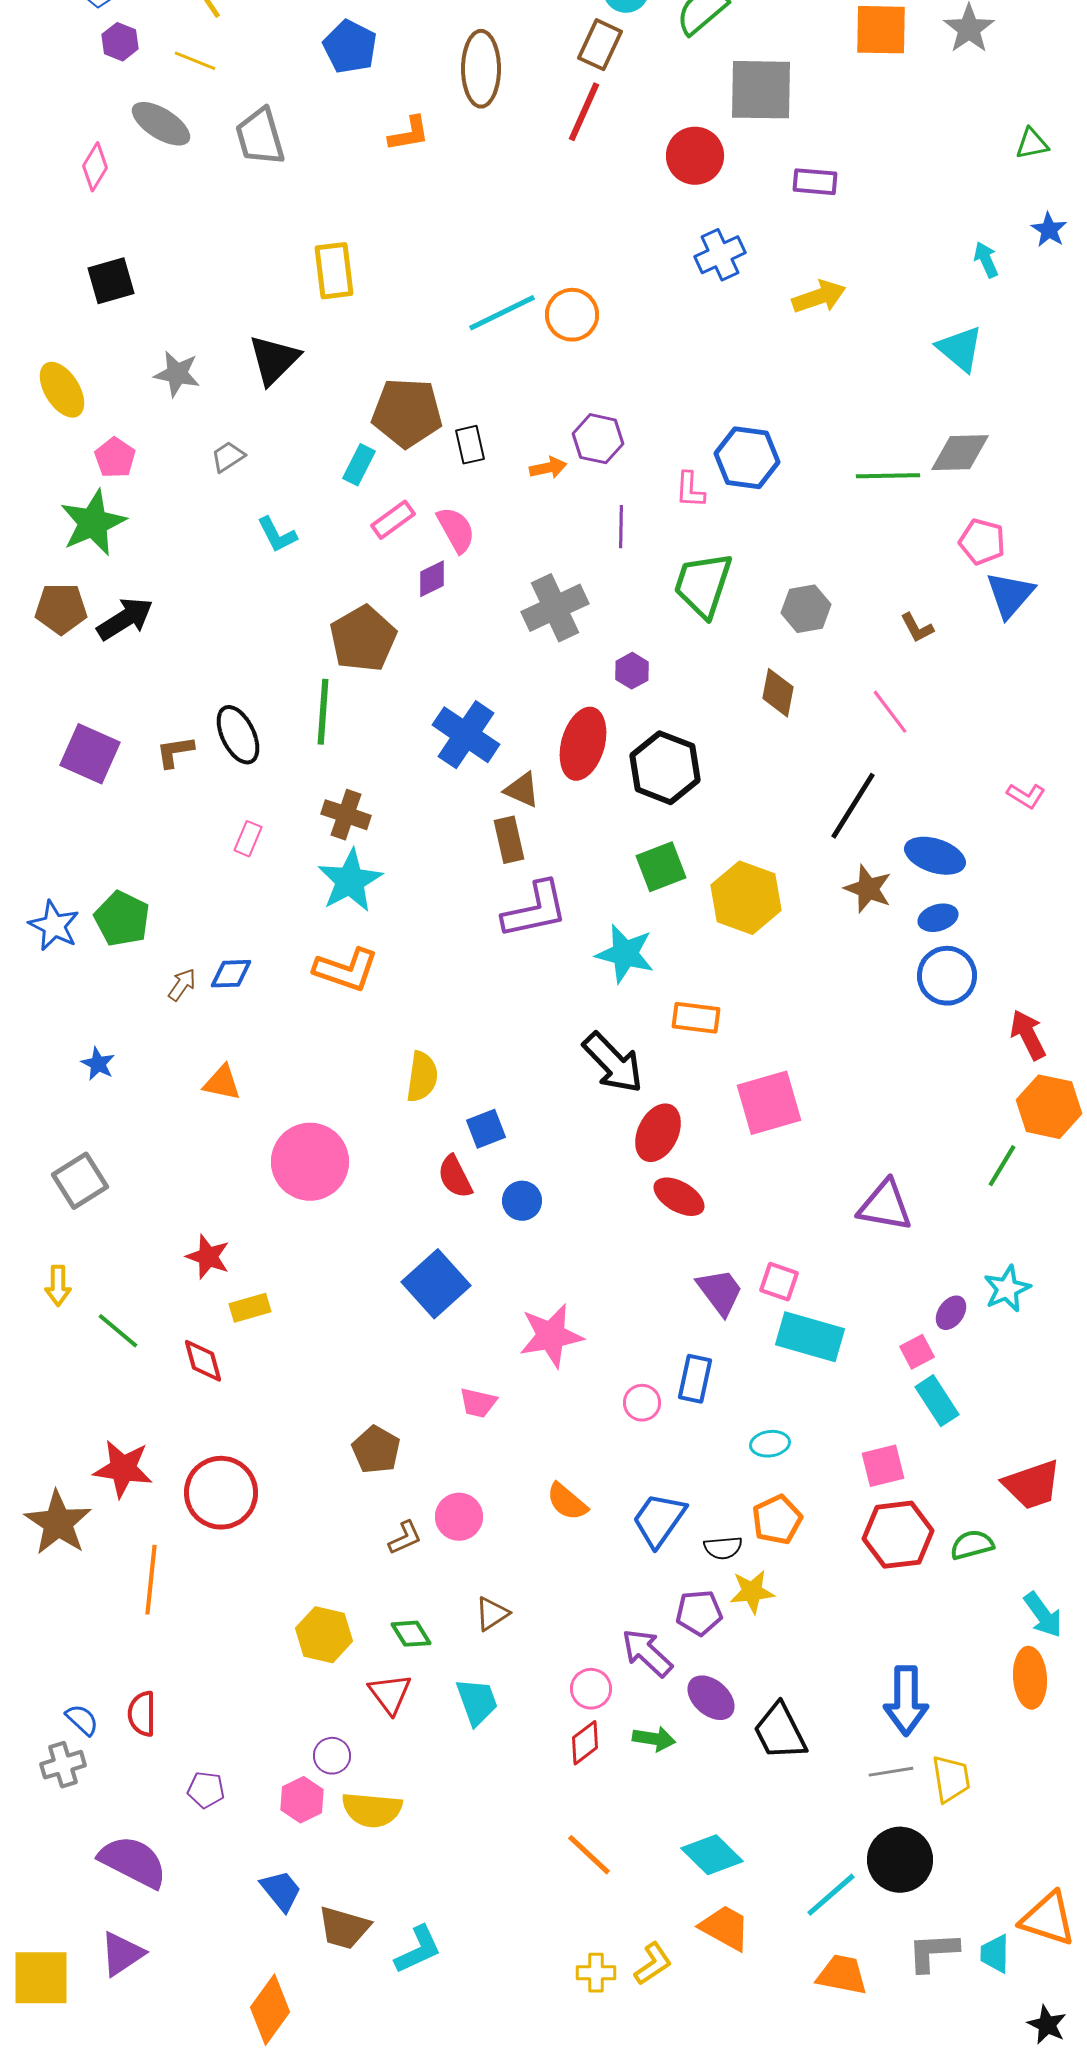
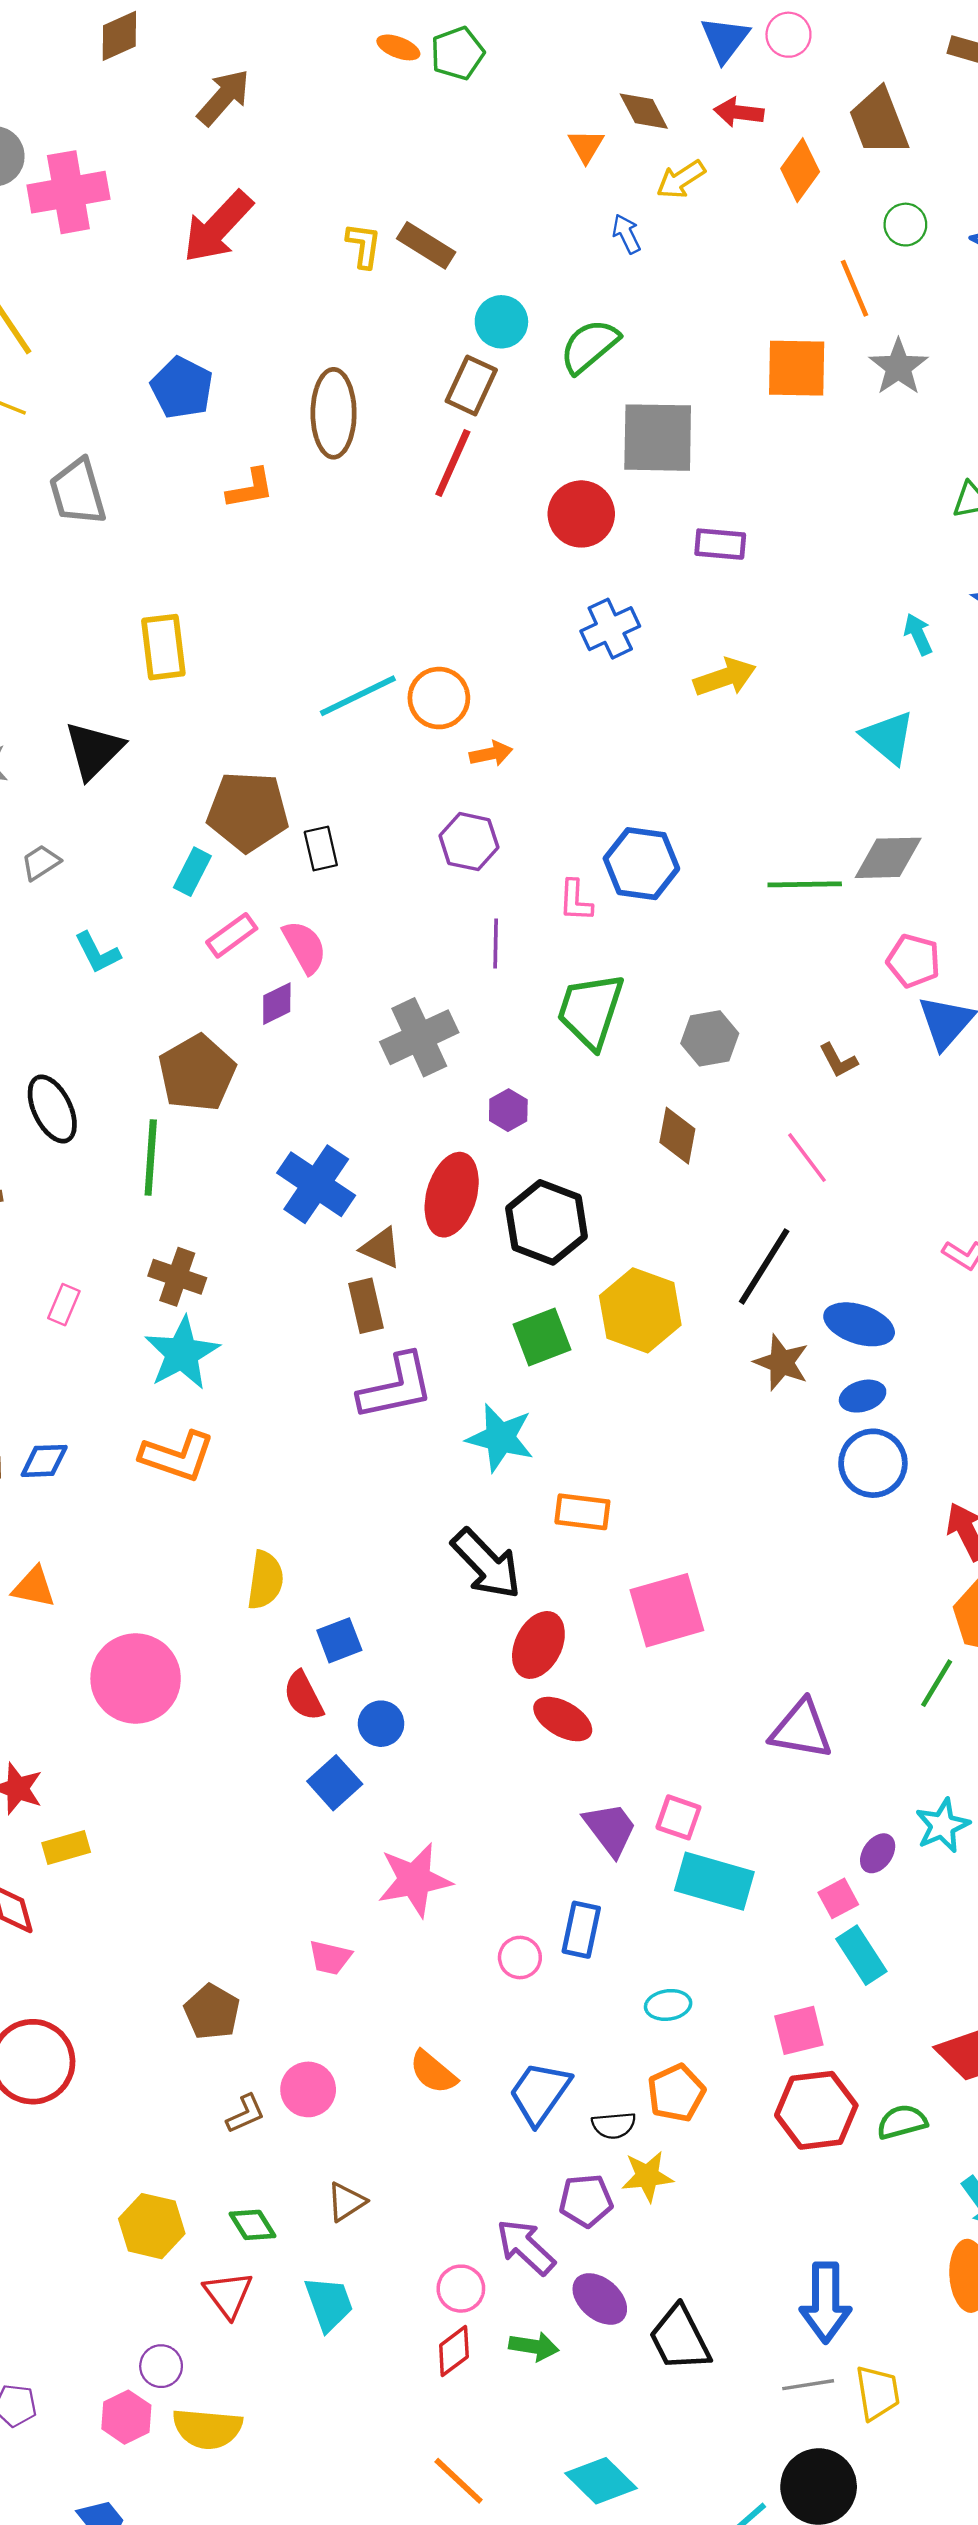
orange arrow: (548, 468) -> (491, 754), moved
black ellipse: (238, 735) -> (52, 1109), moved
yellow hexagon: (746, 898) -> (640, 1310), moved
blue square: (436, 1284) -> (335, 1783), moved, size x0.7

